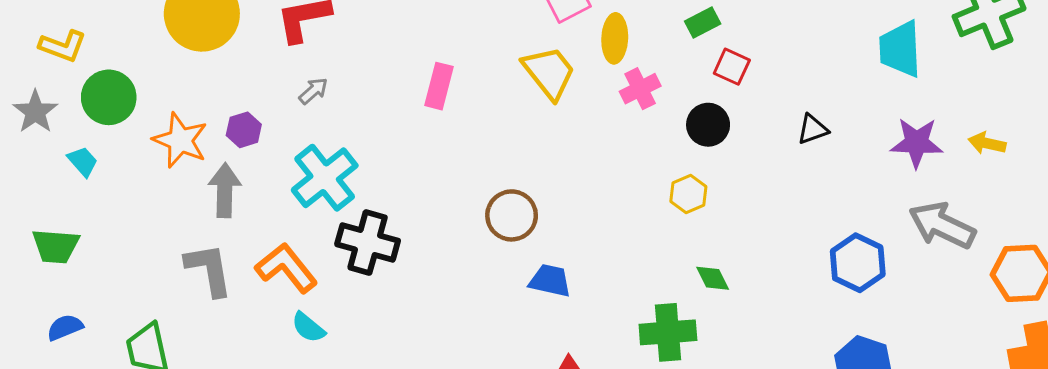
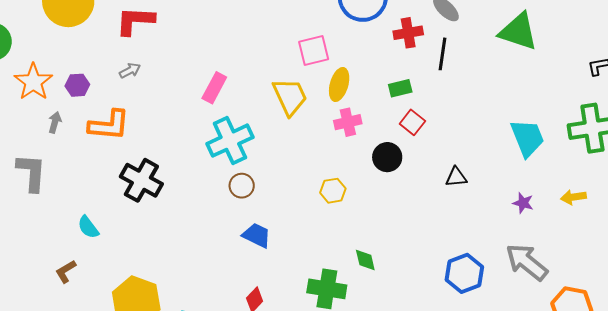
cyan trapezoid: (900, 49) -> (527, 138), turned 147
purple star: (917, 143) -> (523, 203), size x0.6
yellow arrow: (987, 143) -> (573, 197), moved, turned -35
cyan cross: (325, 178) -> (230, 141), moved
gray arrow: (225, 190) -> (55, 122), size x0.6
yellow hexagon: (688, 194) -> (333, 191), moved
brown circle: (512, 215) -> (242, 186), size x0.7
orange L-shape: (286, 268) -> (109, 125), moved, turned 120

